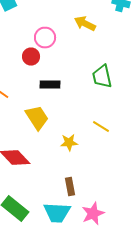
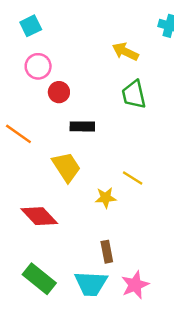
pink circle: (45, 38) -> (38, 66), moved
green trapezoid: (102, 76) -> (134, 95), moved
yellow line: (101, 126) -> (133, 178), moved

